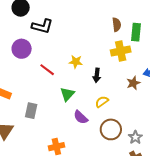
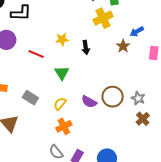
yellow semicircle: (102, 102) -> (60, 104), moved
gray rectangle: (31, 111) -> (30, 98), turned -56
purple semicircle: (81, 117) -> (89, 102), moved

